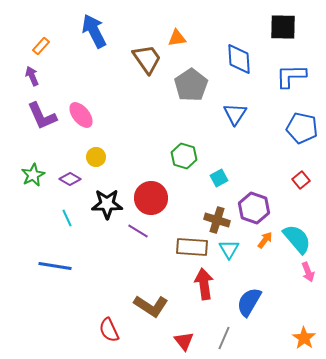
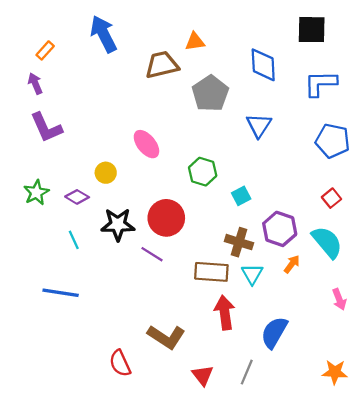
brown trapezoid: (147, 59) -> (162, 65), turned -68
pink ellipse: (81, 115) -> (146, 144), moved
cyan semicircle: (297, 239) -> (327, 242), moved
orange star: (304, 338) -> (335, 372), turned -30

